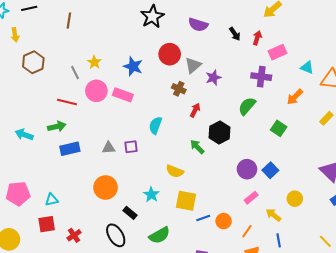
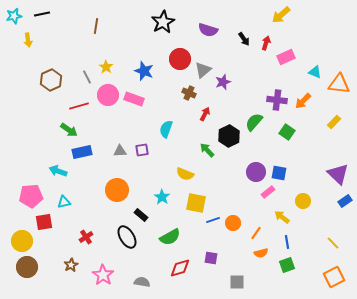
brown line: (69, 21) -> (96, 26), moved
brown hexagon: (33, 62) -> (51, 80), moved
purple cross: (261, 77) -> (277, 100), moved
red line: (67, 102) -> (79, 106), turned -30
green semicircle: (247, 106) -> (254, 122), moved
green arrow: (57, 126) -> (69, 130), turned 48
cyan arrow: (24, 135) -> (58, 171), moved
blue square: (270, 170) -> (279, 173), turned -35
pink rectangle: (251, 198) -> (268, 192), moved
red square: (47, 224) -> (44, 222), moved

